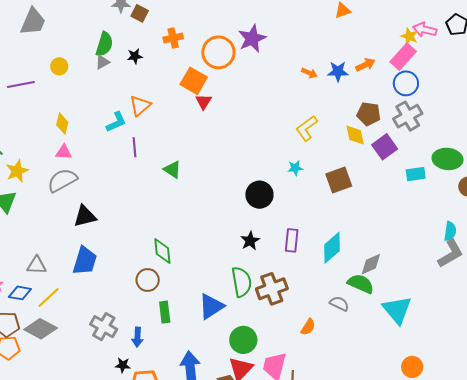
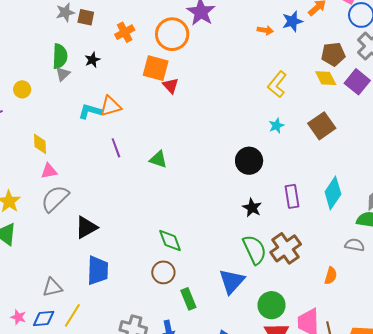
orange triangle: (140, 106) -> (110, 106), turned 40
cyan L-shape: (116, 122) -> (90, 111), moved, turned -125

